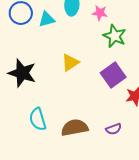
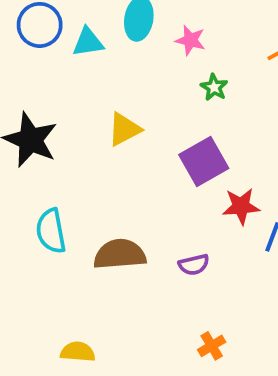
green star: (115, 36) -> (214, 87), size x0.6

